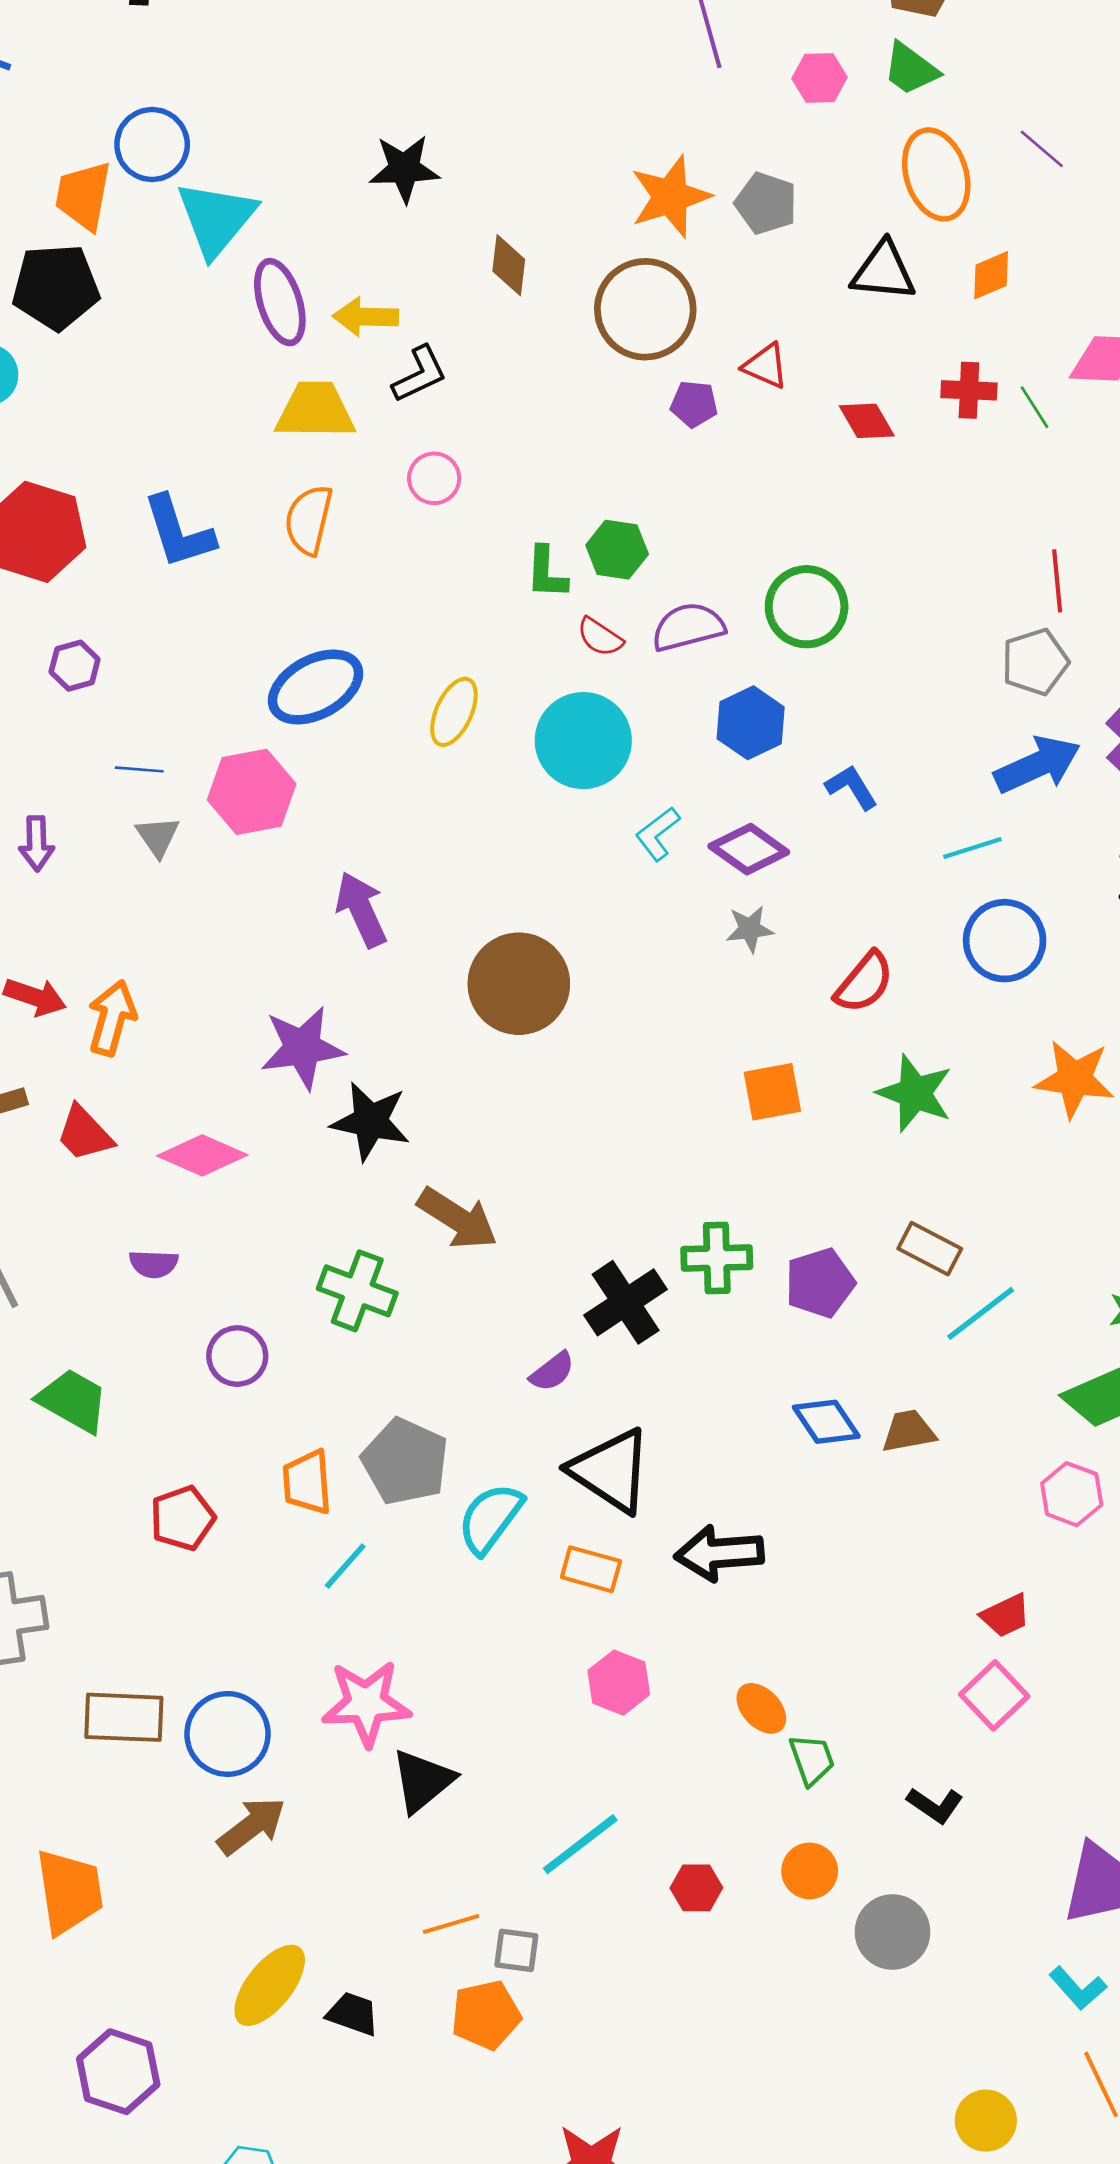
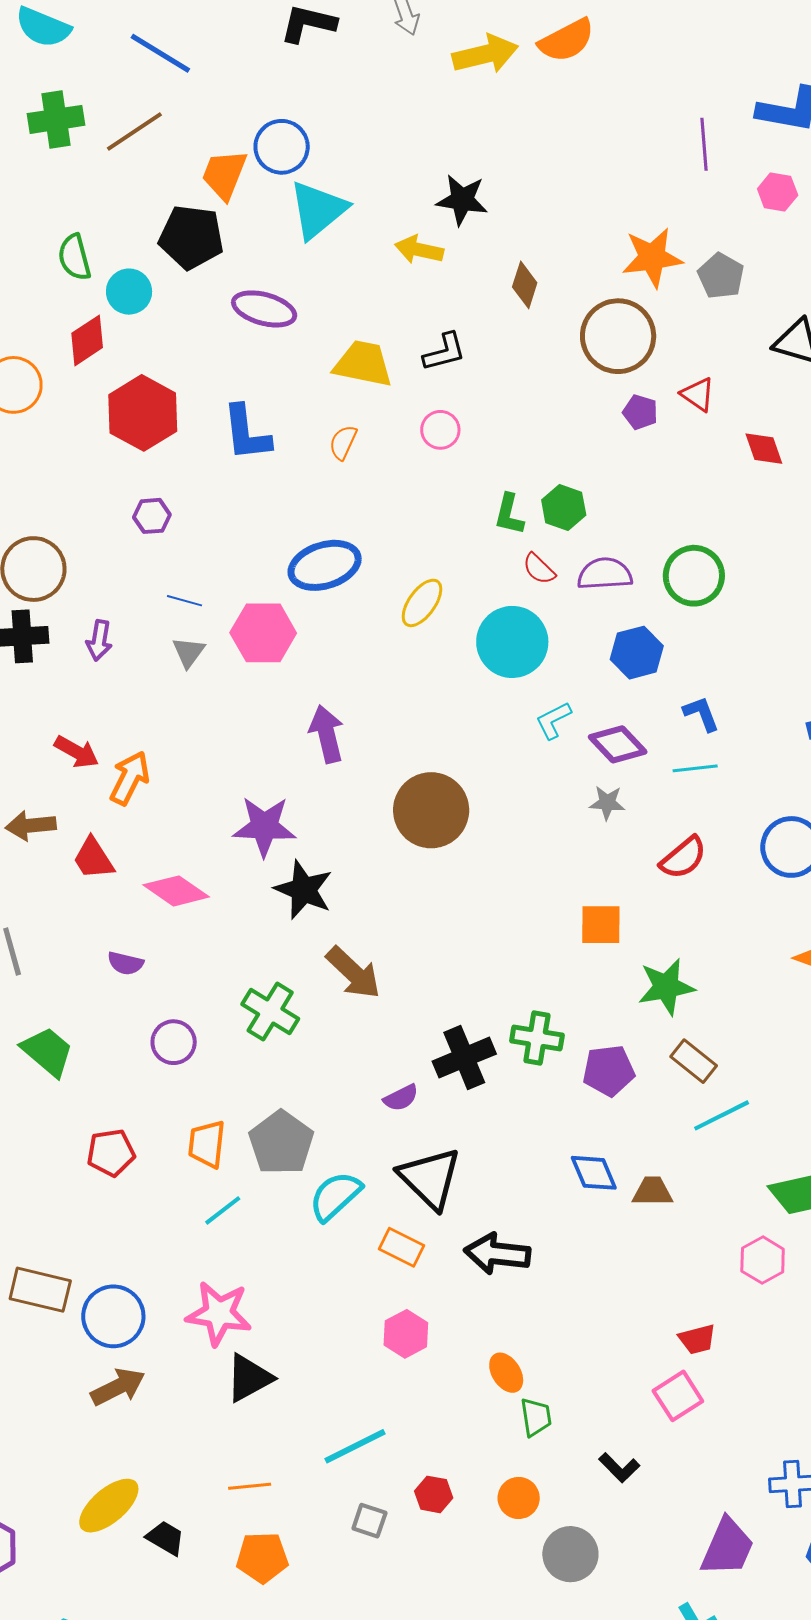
purple ellipse: (280, 302) -> (264, 309), moved, turned -68
yellow arrow: (366, 317) -> (419, 250), moved
orange semicircle: (309, 520) -> (343, 442), size x0.7
cyan line: (972, 848) -> (695, 768), moved
green star: (915, 1093) -> (666, 987), moved, turned 30
gray square: (516, 1950) -> (369, 1521), moved

